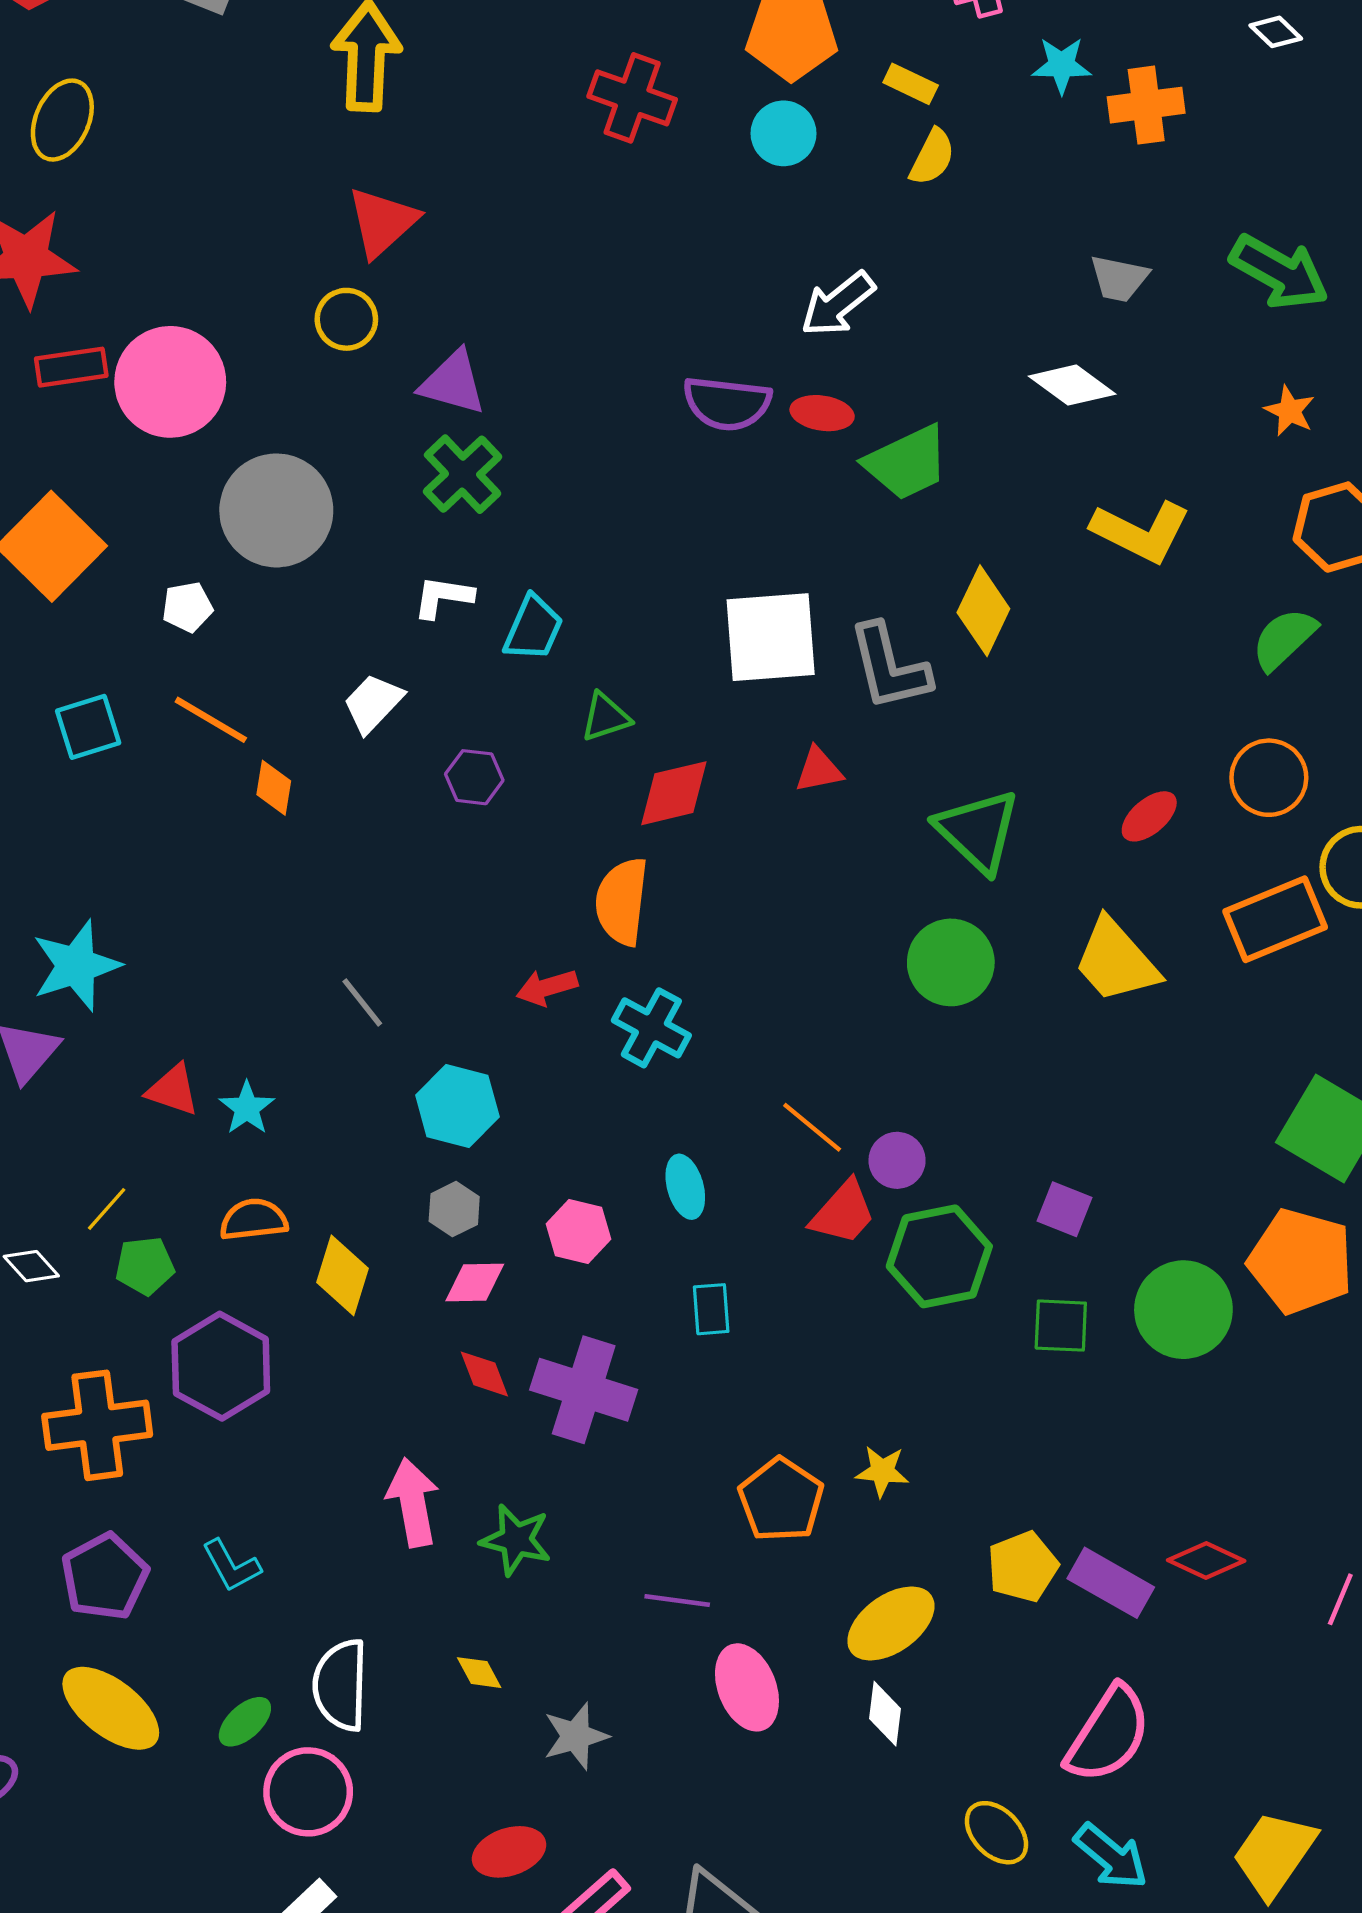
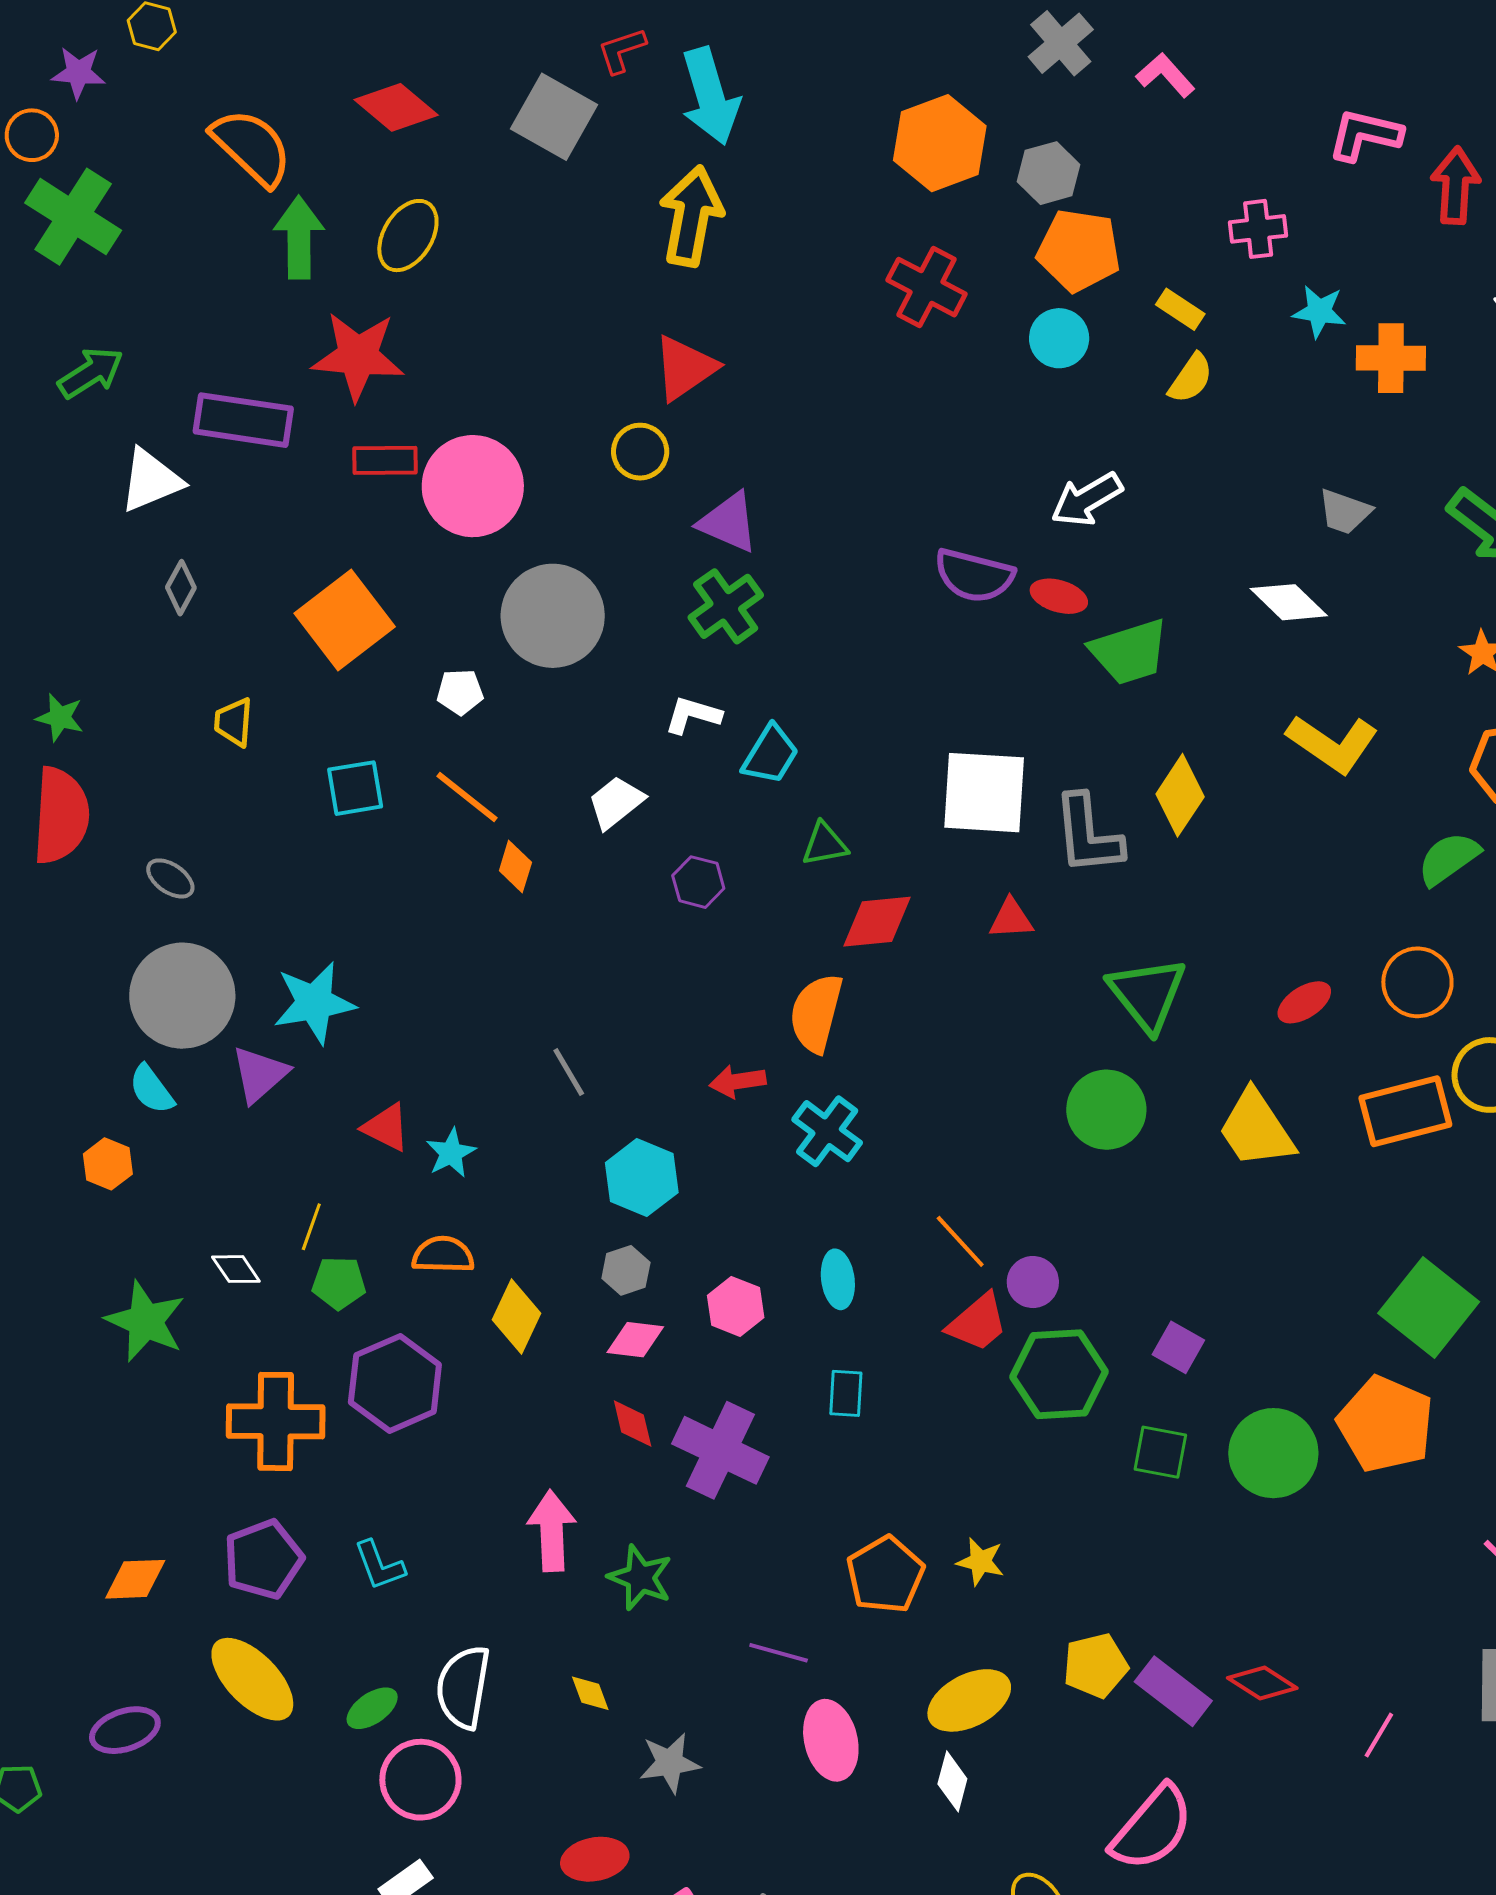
yellow line: (107, 1209) -> (311, 1227), turned -30

